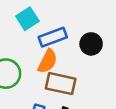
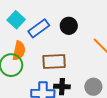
orange semicircle: (47, 61) -> (19, 51), moved

